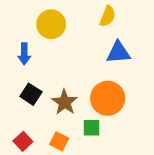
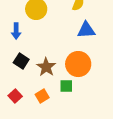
orange square: (59, 141) -> (42, 96), turned 32

